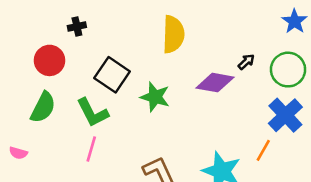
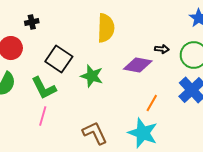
black arrow: (246, 62) -> (162, 49), turned 48
orange line: (263, 150) -> (152, 103), moved

